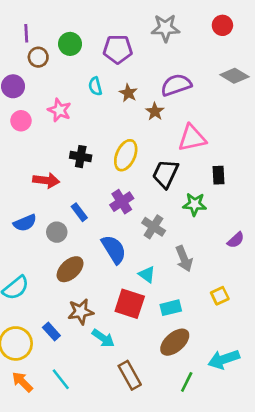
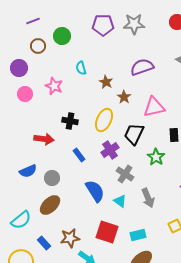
purple line: (26, 33) -> (33, 21), moved, turned 72
purple pentagon: (118, 49) -> (103, 25), moved
brown star: (128, 93) -> (106, 82), moved
brown star: (155, 111) -> (124, 97), moved
purple cross: (122, 202) -> (110, 150), moved
green star: (195, 204) -> (156, 157), turned 30
blue rectangle: (79, 212) -> (79, 155), moved
brown ellipse: (70, 269) -> (50, 205), moved
cyan triangle: (147, 275) -> (120, 201), moved
blue rectangle: (51, 332) -> (44, 243), moved

